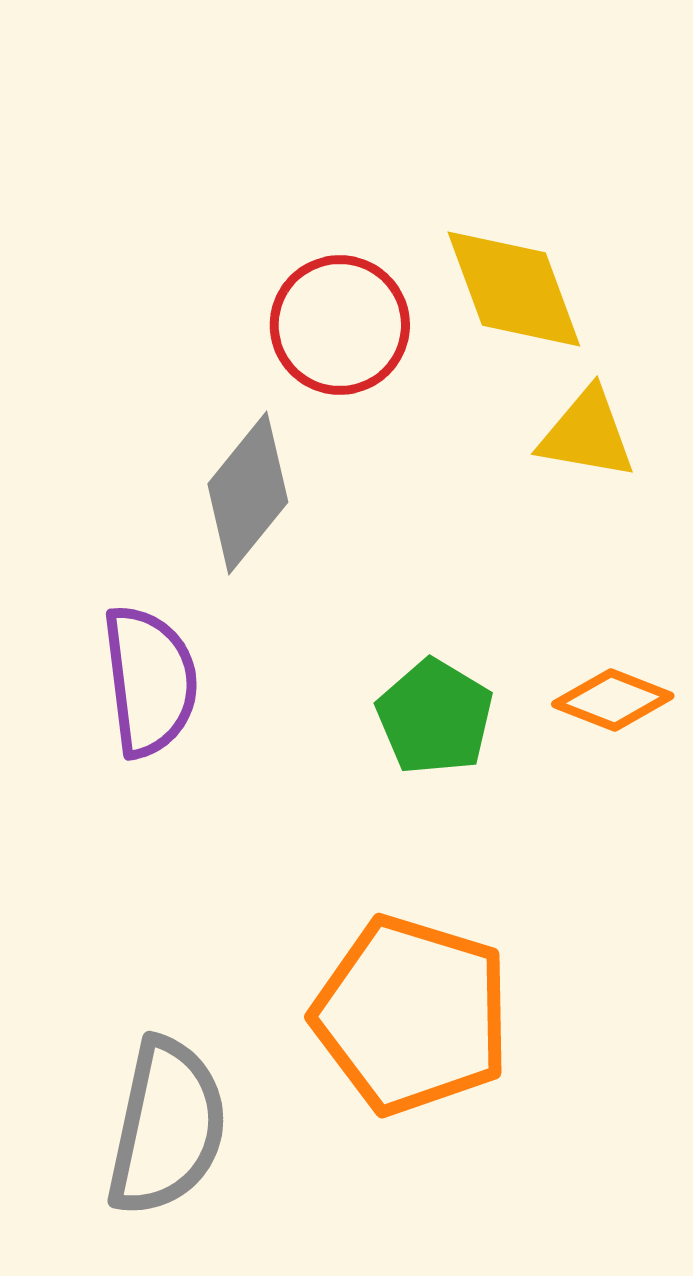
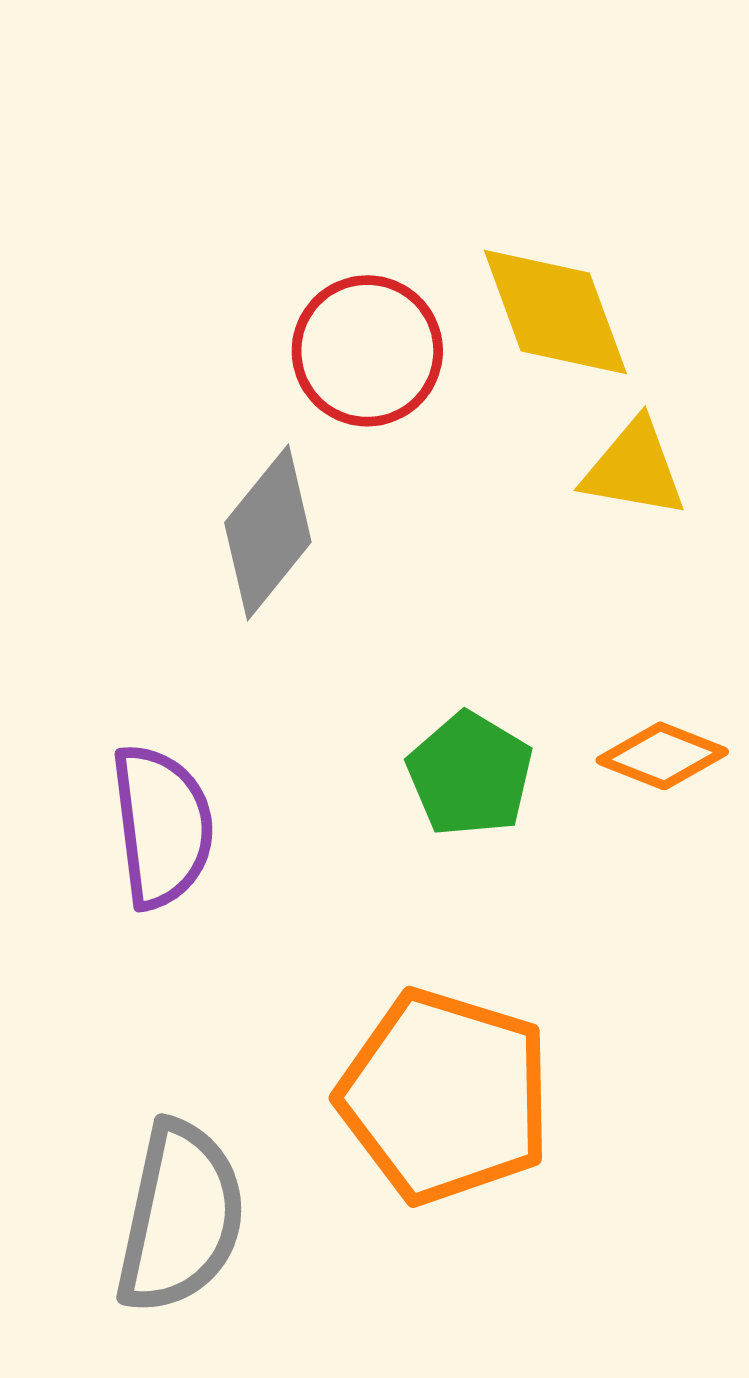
purple semicircle: (150, 681) -> (162, 826), moved

